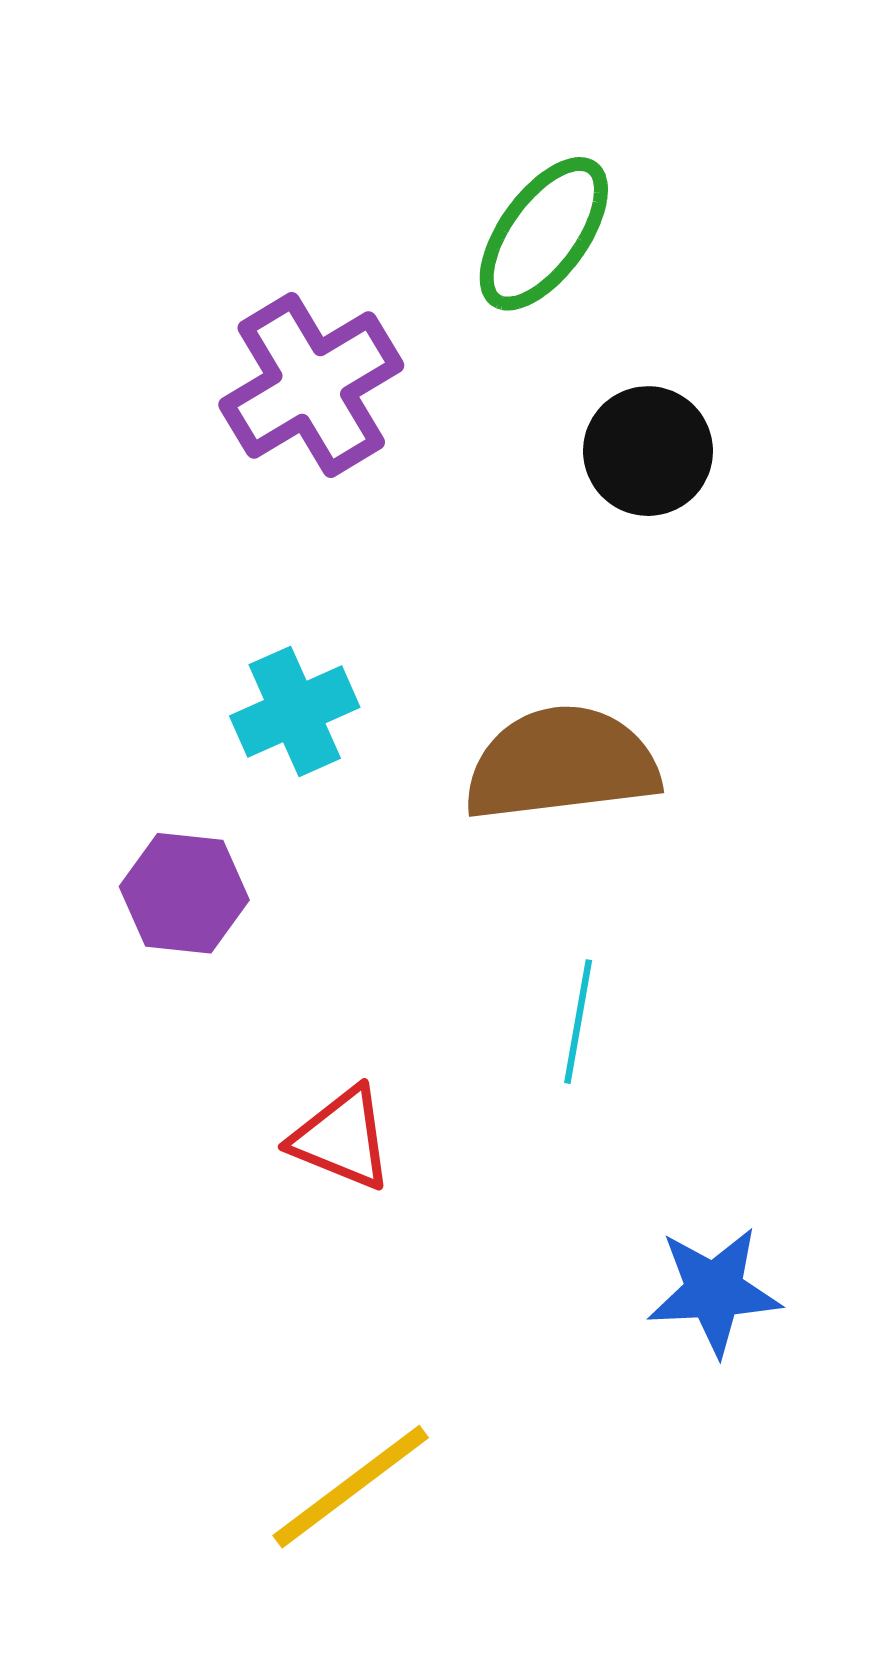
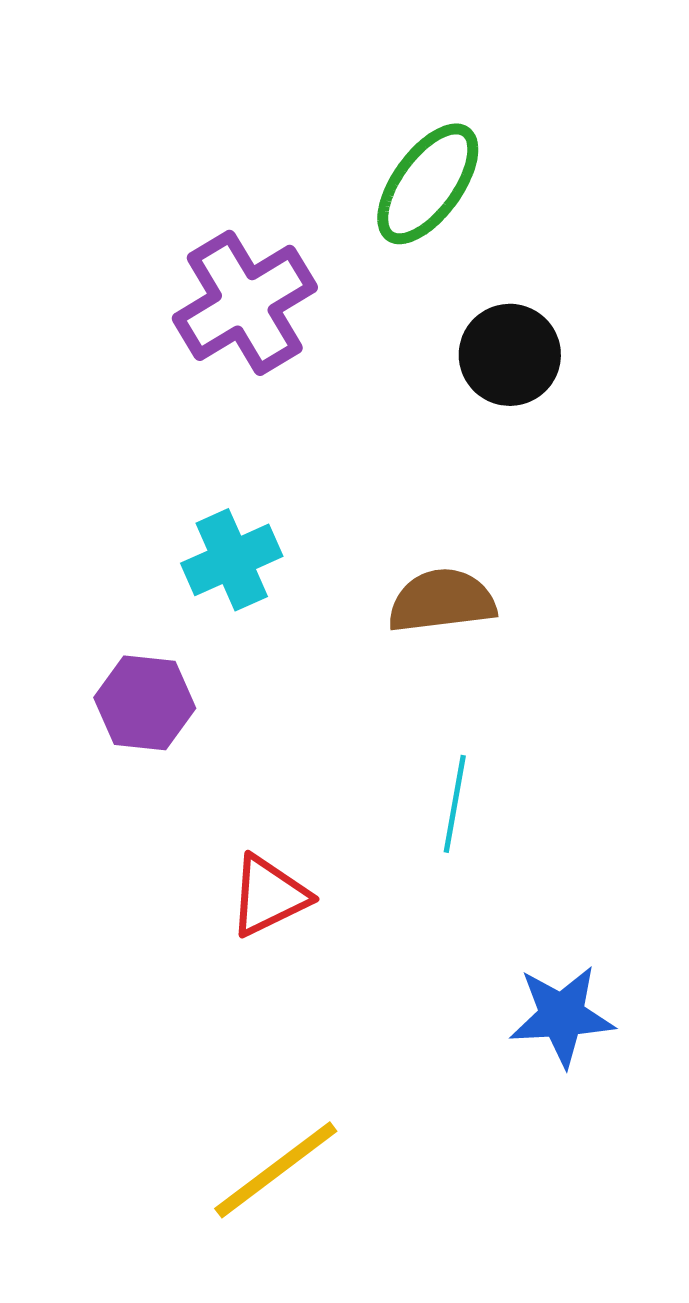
brown semicircle: (562, 764) -> (442, 601), size x0.7
red triangle: (342, 1138) -> (269, 896), turned -48

